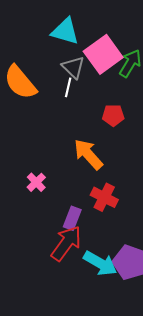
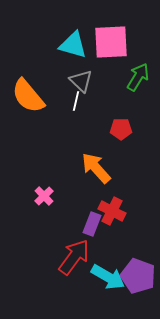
pink square: (103, 54) -> (111, 42), moved, turned 33
purple rectangle: (72, 218) -> (92, 224), moved

